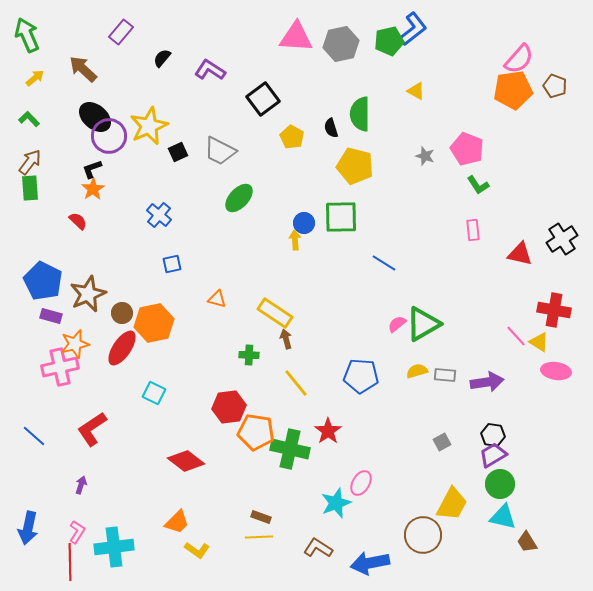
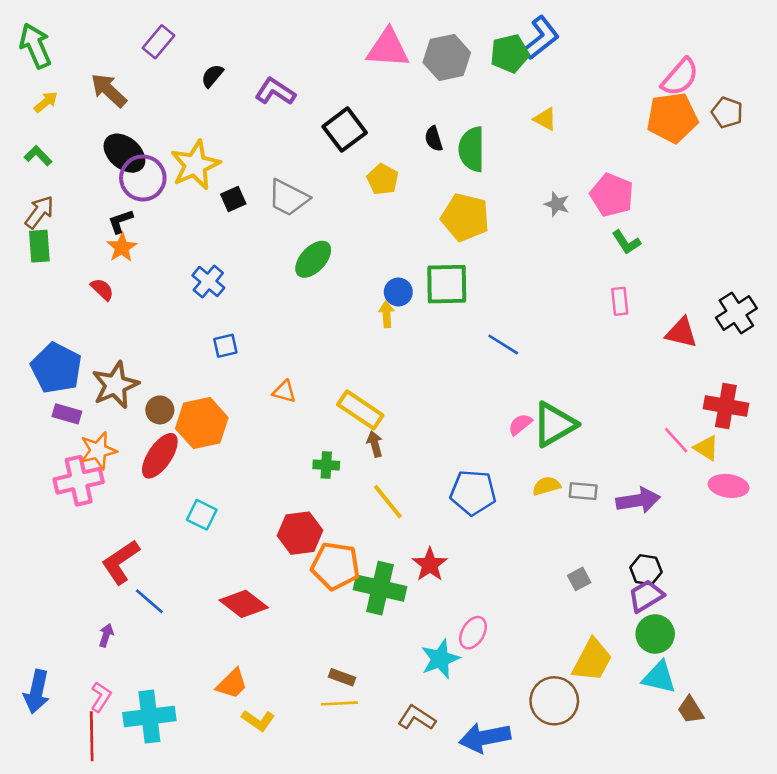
black semicircle: (331, 128) -> (434, 139), moved
blue line: (34, 436) -> (149, 601), moved

